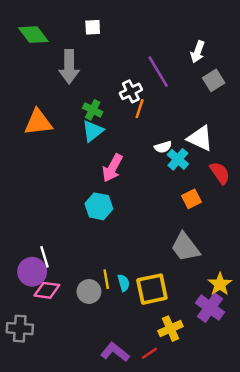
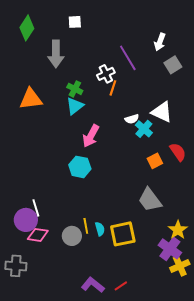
green diamond: (33, 35) -> (27, 28), turned 70
red semicircle: (220, 173) -> (178, 152), moved
yellow cross: (170, 329) -> (180, 266), moved

